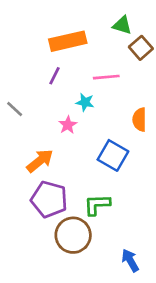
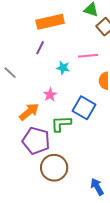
pink line: (106, 77) -> (88, 56), moved
pink star: (68, 125) -> (50, 95), moved
green L-shape: (97, 205) -> (61, 124), moved

